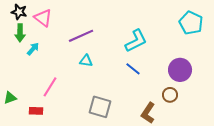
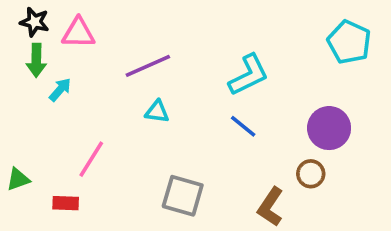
pink triangle: (43, 18) -> (78, 33), turned -36

